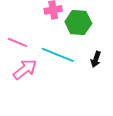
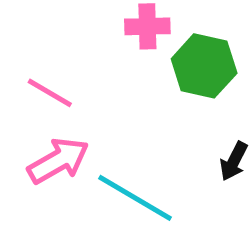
cyan line: (58, 55) -> (135, 198), moved

